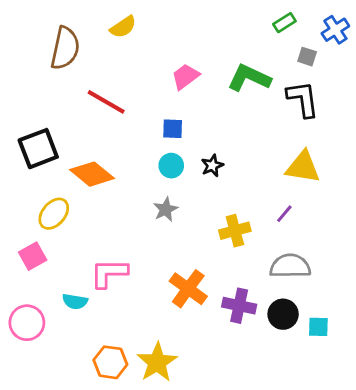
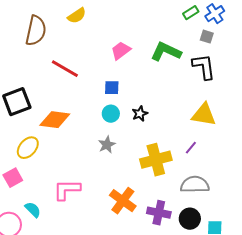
blue cross: (335, 30) -> (215, 14), moved
orange diamond: (92, 174) -> (55, 120), turned -32
yellow cross: (235, 231) -> (156, 160), size x1.4
cyan semicircle: (75, 301) -> (33, 210), moved, turned -144

